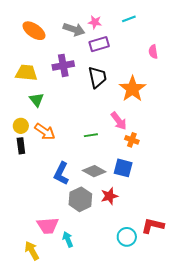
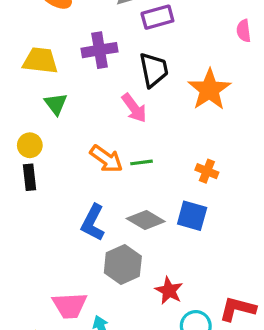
pink arrow: (119, 121) -> (134, 108), moved
orange arrow: (45, 132) -> (106, 159), moved
red star: (109, 196) -> (169, 291), moved, turned -30

